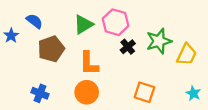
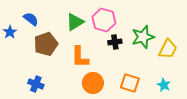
black cross: (128, 47) -> (115, 42), turned 32
orange circle: (87, 92) -> (93, 83), moved
cyan star: (193, 93) -> (164, 85), moved

